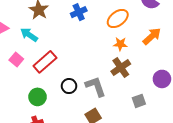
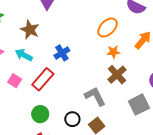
blue cross: (79, 12) -> (62, 53), moved
black circle: (69, 86) -> (72, 119), moved
gray square: (139, 101) -> (139, 105), size x1.5

